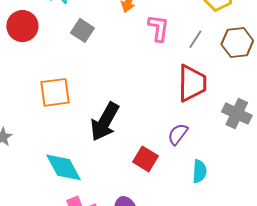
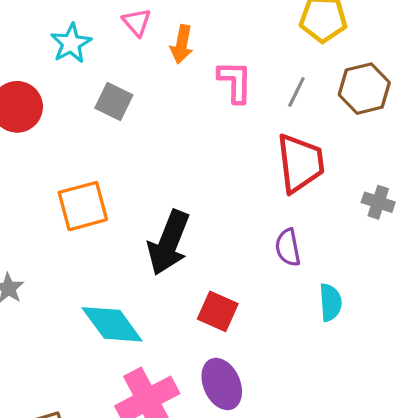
gray cross: (237, 114) -> (378, 202), size x0.7
purple semicircle: (178, 134) -> (288, 247), turned -40
red square: (146, 159) -> (218, 311), moved

